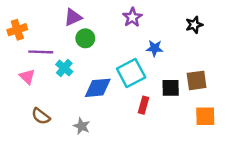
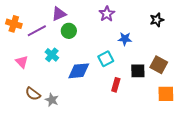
orange cross: (17, 30) -> (14, 24), turned 35
purple line: (41, 52) -> (37, 31), moved, turned -30
cyan square: (131, 73) -> (106, 59), size x0.7
brown square: (197, 80) -> (159, 65), turned 36
gray star: (82, 126) -> (52, 100), moved

